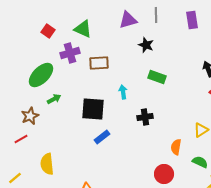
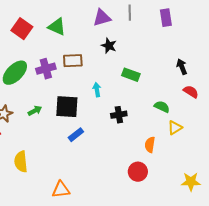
red square: (48, 31) -> (22, 29), size x1.5
black star: (146, 45) -> (109, 46), moved
purple cross: (70, 53) -> (46, 69), moved
green arrow: (54, 99) -> (35, 111), moved
green semicircle: (200, 162) -> (162, 107), moved

